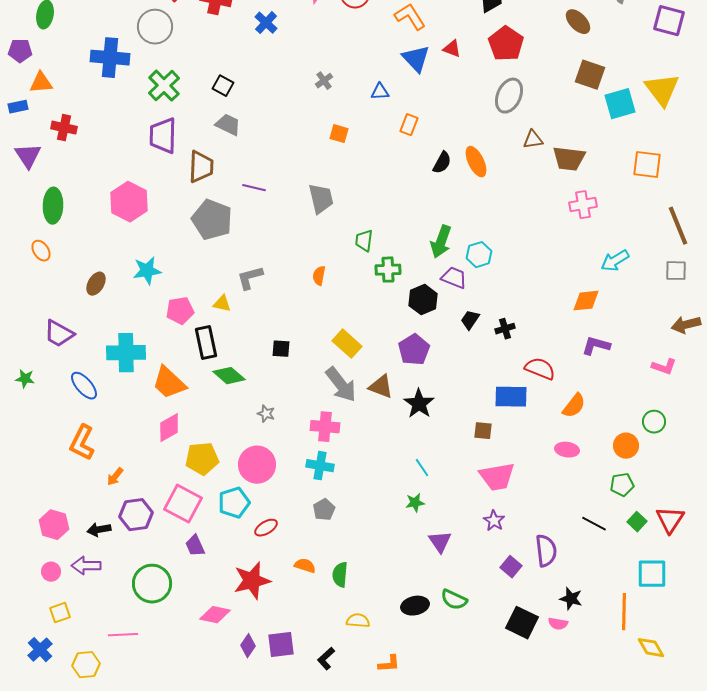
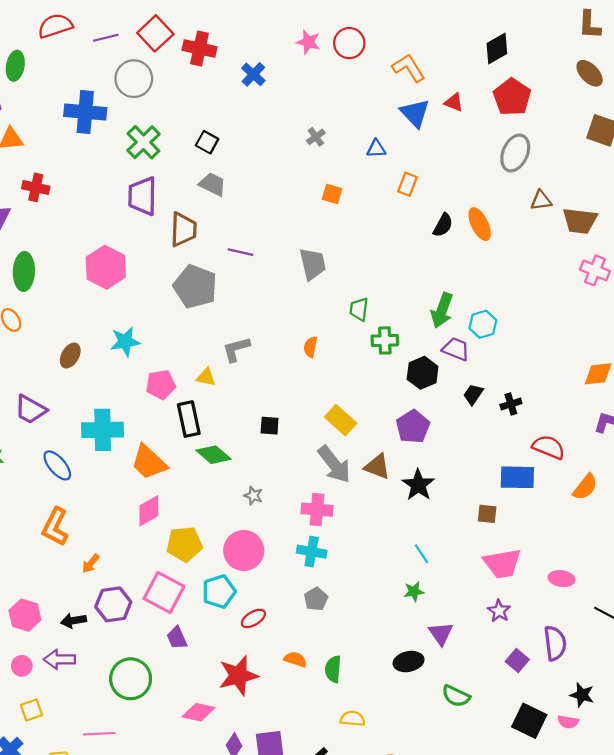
pink cross: (583, 205) -> (595, 270), turned 32
pink ellipse: (567, 450) -> (562, 579), moved
black ellipse: (415, 606) -> (409, 662), moved

